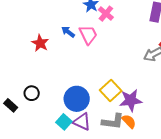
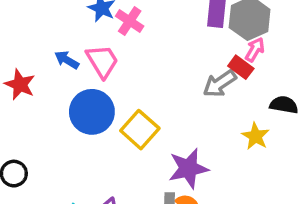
yellow square: (111, 90) -> (140, 130), moved
blue circle: (77, 99) -> (92, 112), moved

